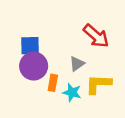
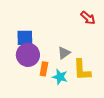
red arrow: (96, 36) -> (88, 18), moved, size x0.7
yellow L-shape: (98, 84) -> (82, 70), turned -95

